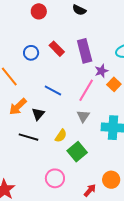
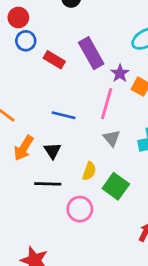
blue circle: (31, 53) -> (26, 41), moved
pink circle: (55, 178) -> (80, 209), moved

